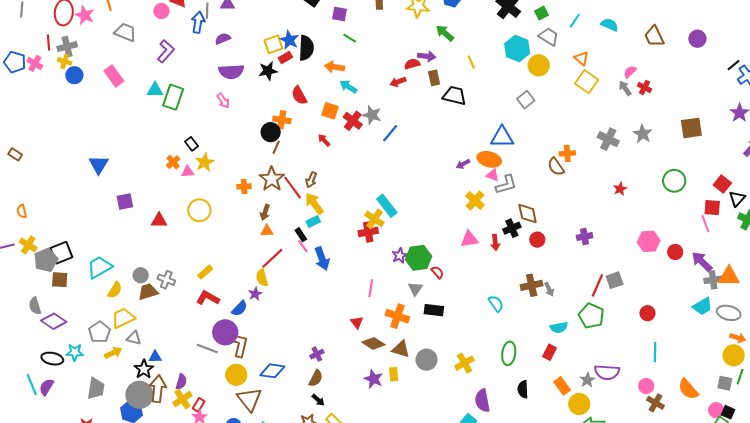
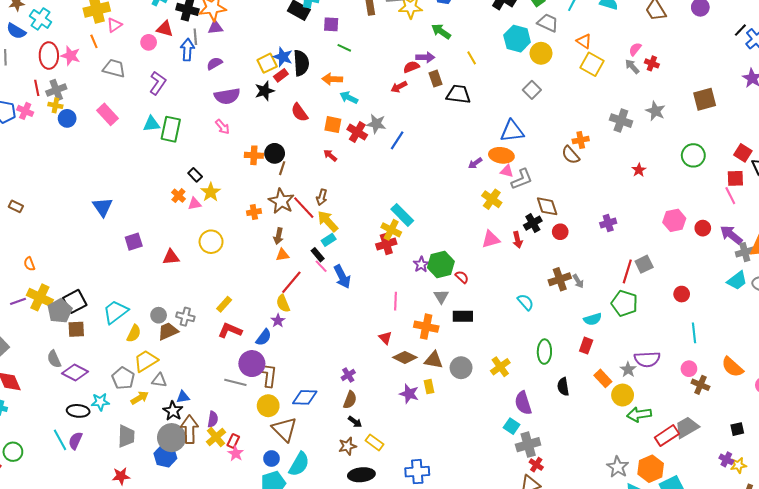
orange cross: (282, 120) -> (254, 155), moved
yellow cross: (28, 245) -> (40, 297), size x1.4

